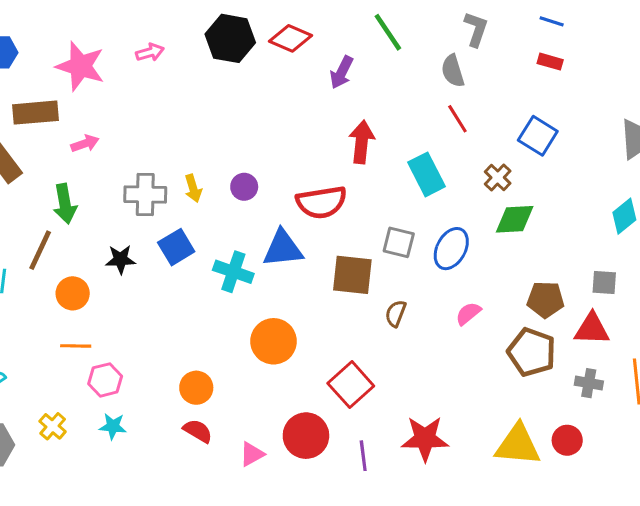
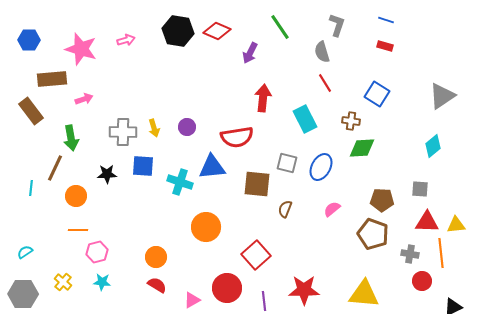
brown cross: (498, 177) -> (351, 121), turned -36
blue square: (176, 247) -> (143, 166), turned 35
red triangle: (592, 329) -> (427, 222), moved
red circle: (567, 440) -> (422, 281), moved

